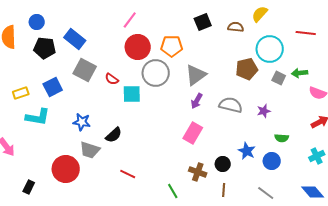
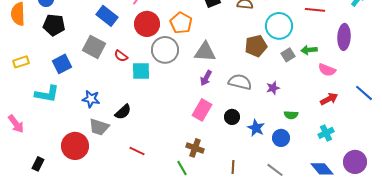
blue rectangle: (75, 39) -> (107, 16), moved
orange pentagon: (172, 46) -> (181, 23), turned 30
gray triangle: (196, 75) -> (205, 52), turned 40
gray square: (279, 78) -> (288, 55), turned 32
yellow rectangle: (21, 93) -> (21, 62), moved
black circle: (223, 164) -> (232, 117), moved
brown cross: (198, 172) -> (195, 148), moved

